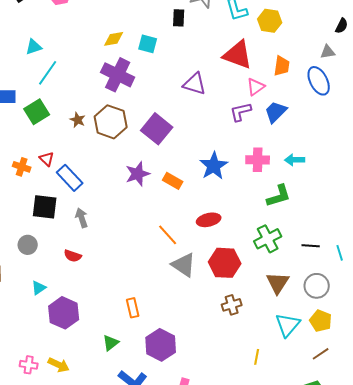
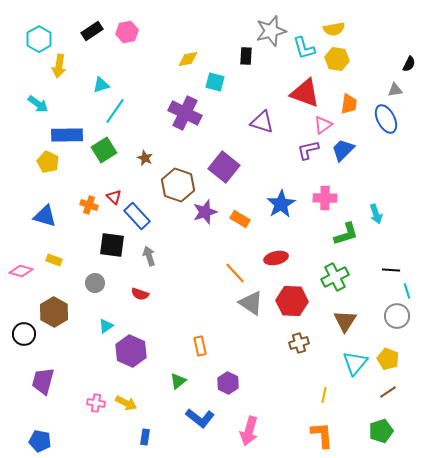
yellow diamond: (114, 39) -> (188, 59), moved
brown hexagon: (111, 122) -> (178, 185), moved
cyan arrow: (295, 160) -> (376, 214), moved, turned -108
black line: (311, 246) -> (391, 270), moved
gray circle: (317, 286) -> (397, 316), moved
purple hexagon: (161, 345) -> (228, 383), size x0.7

